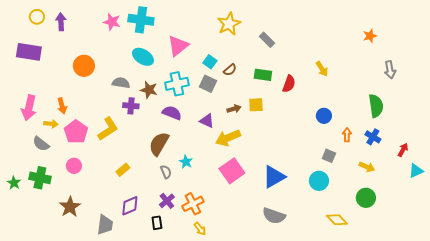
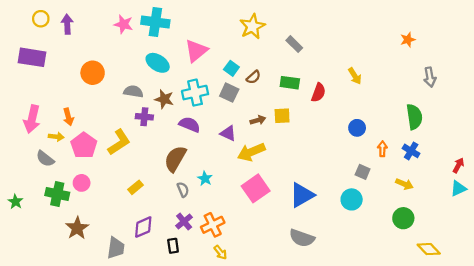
red arrow: (403, 150) -> (458, 165), moved
green cross: (40, 178) -> (57, 194), moved
yellow diamond: (337, 220) -> (429, 249), moved

